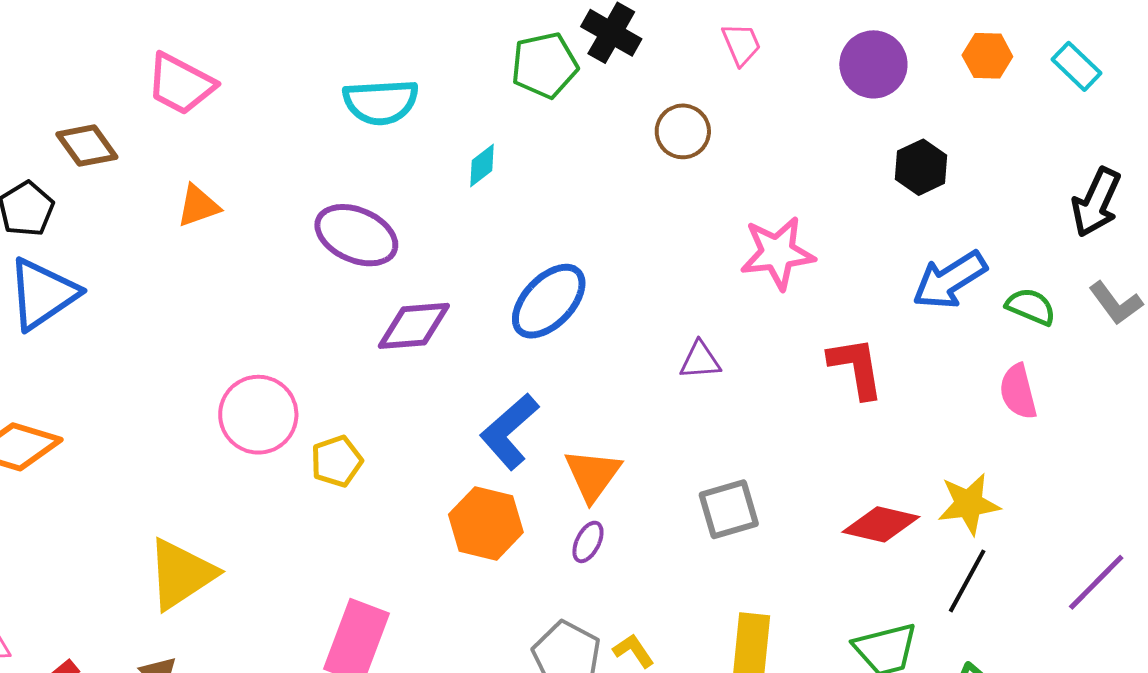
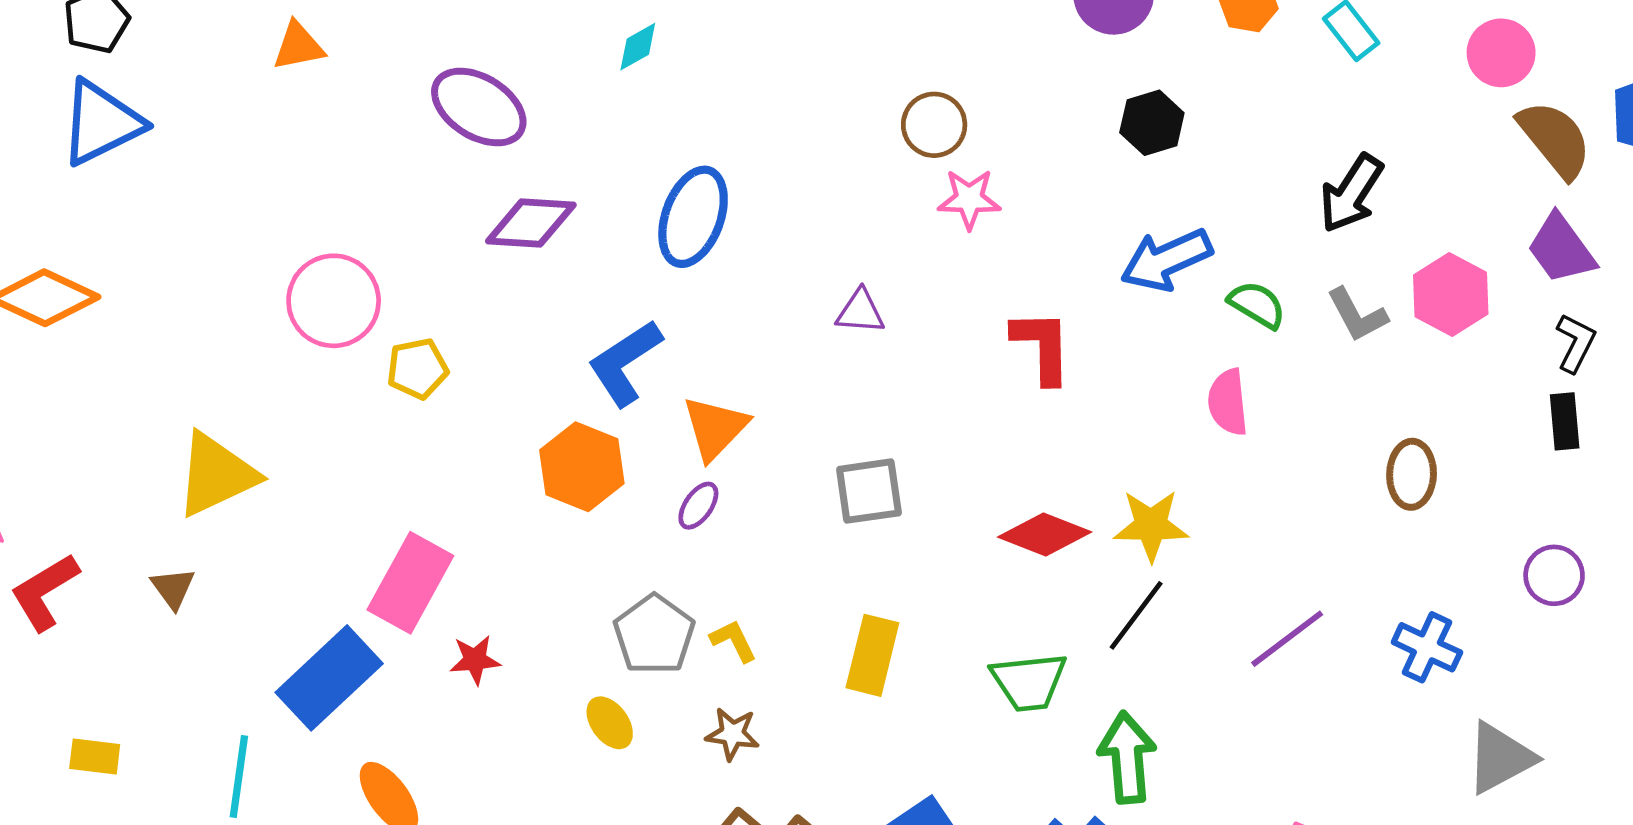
brown circle: (683, 131) -> (934, 125), moved
pink star: (777, 253) -> (969, 199), size x0.7
blue ellipse: (549, 301) -> (693, 217), turned -32

